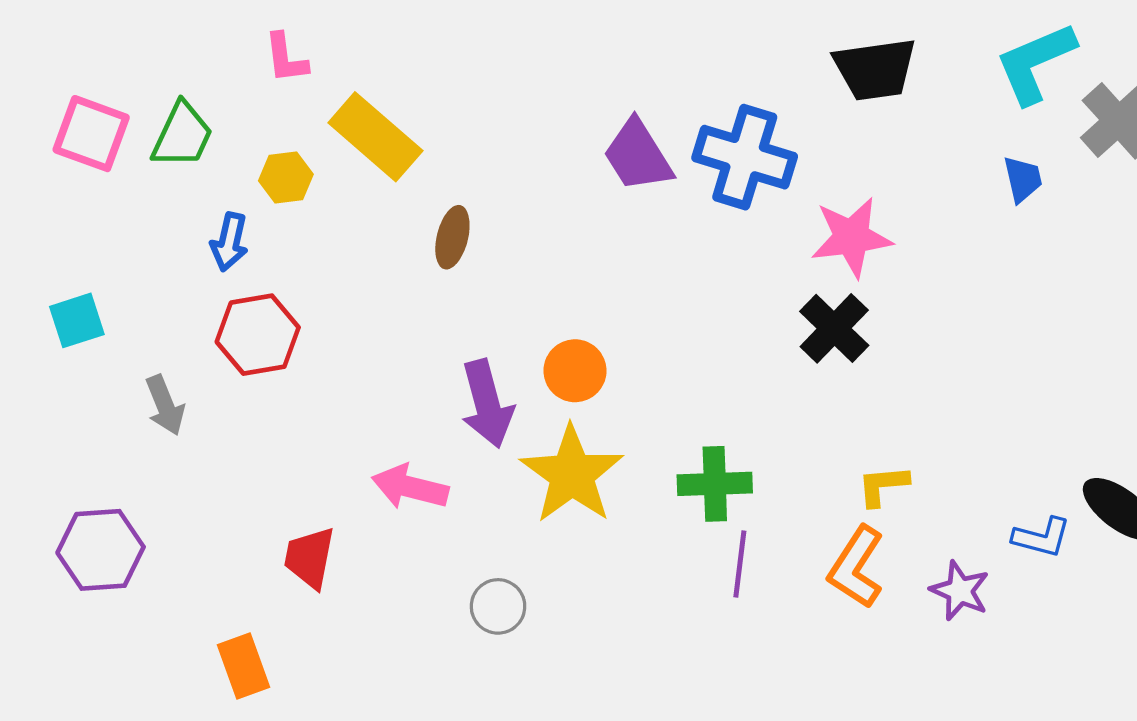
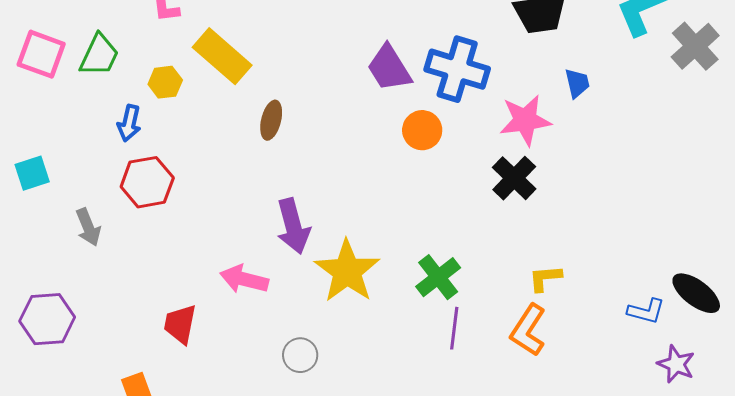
blue trapezoid: (1023, 179) -> (577, 83), moved
orange circle: (575, 371) -> (422, 130), moved
green cross: (715, 484) -> (438, 277), turned -36
purple star: (960, 591) -> (676, 364), moved

